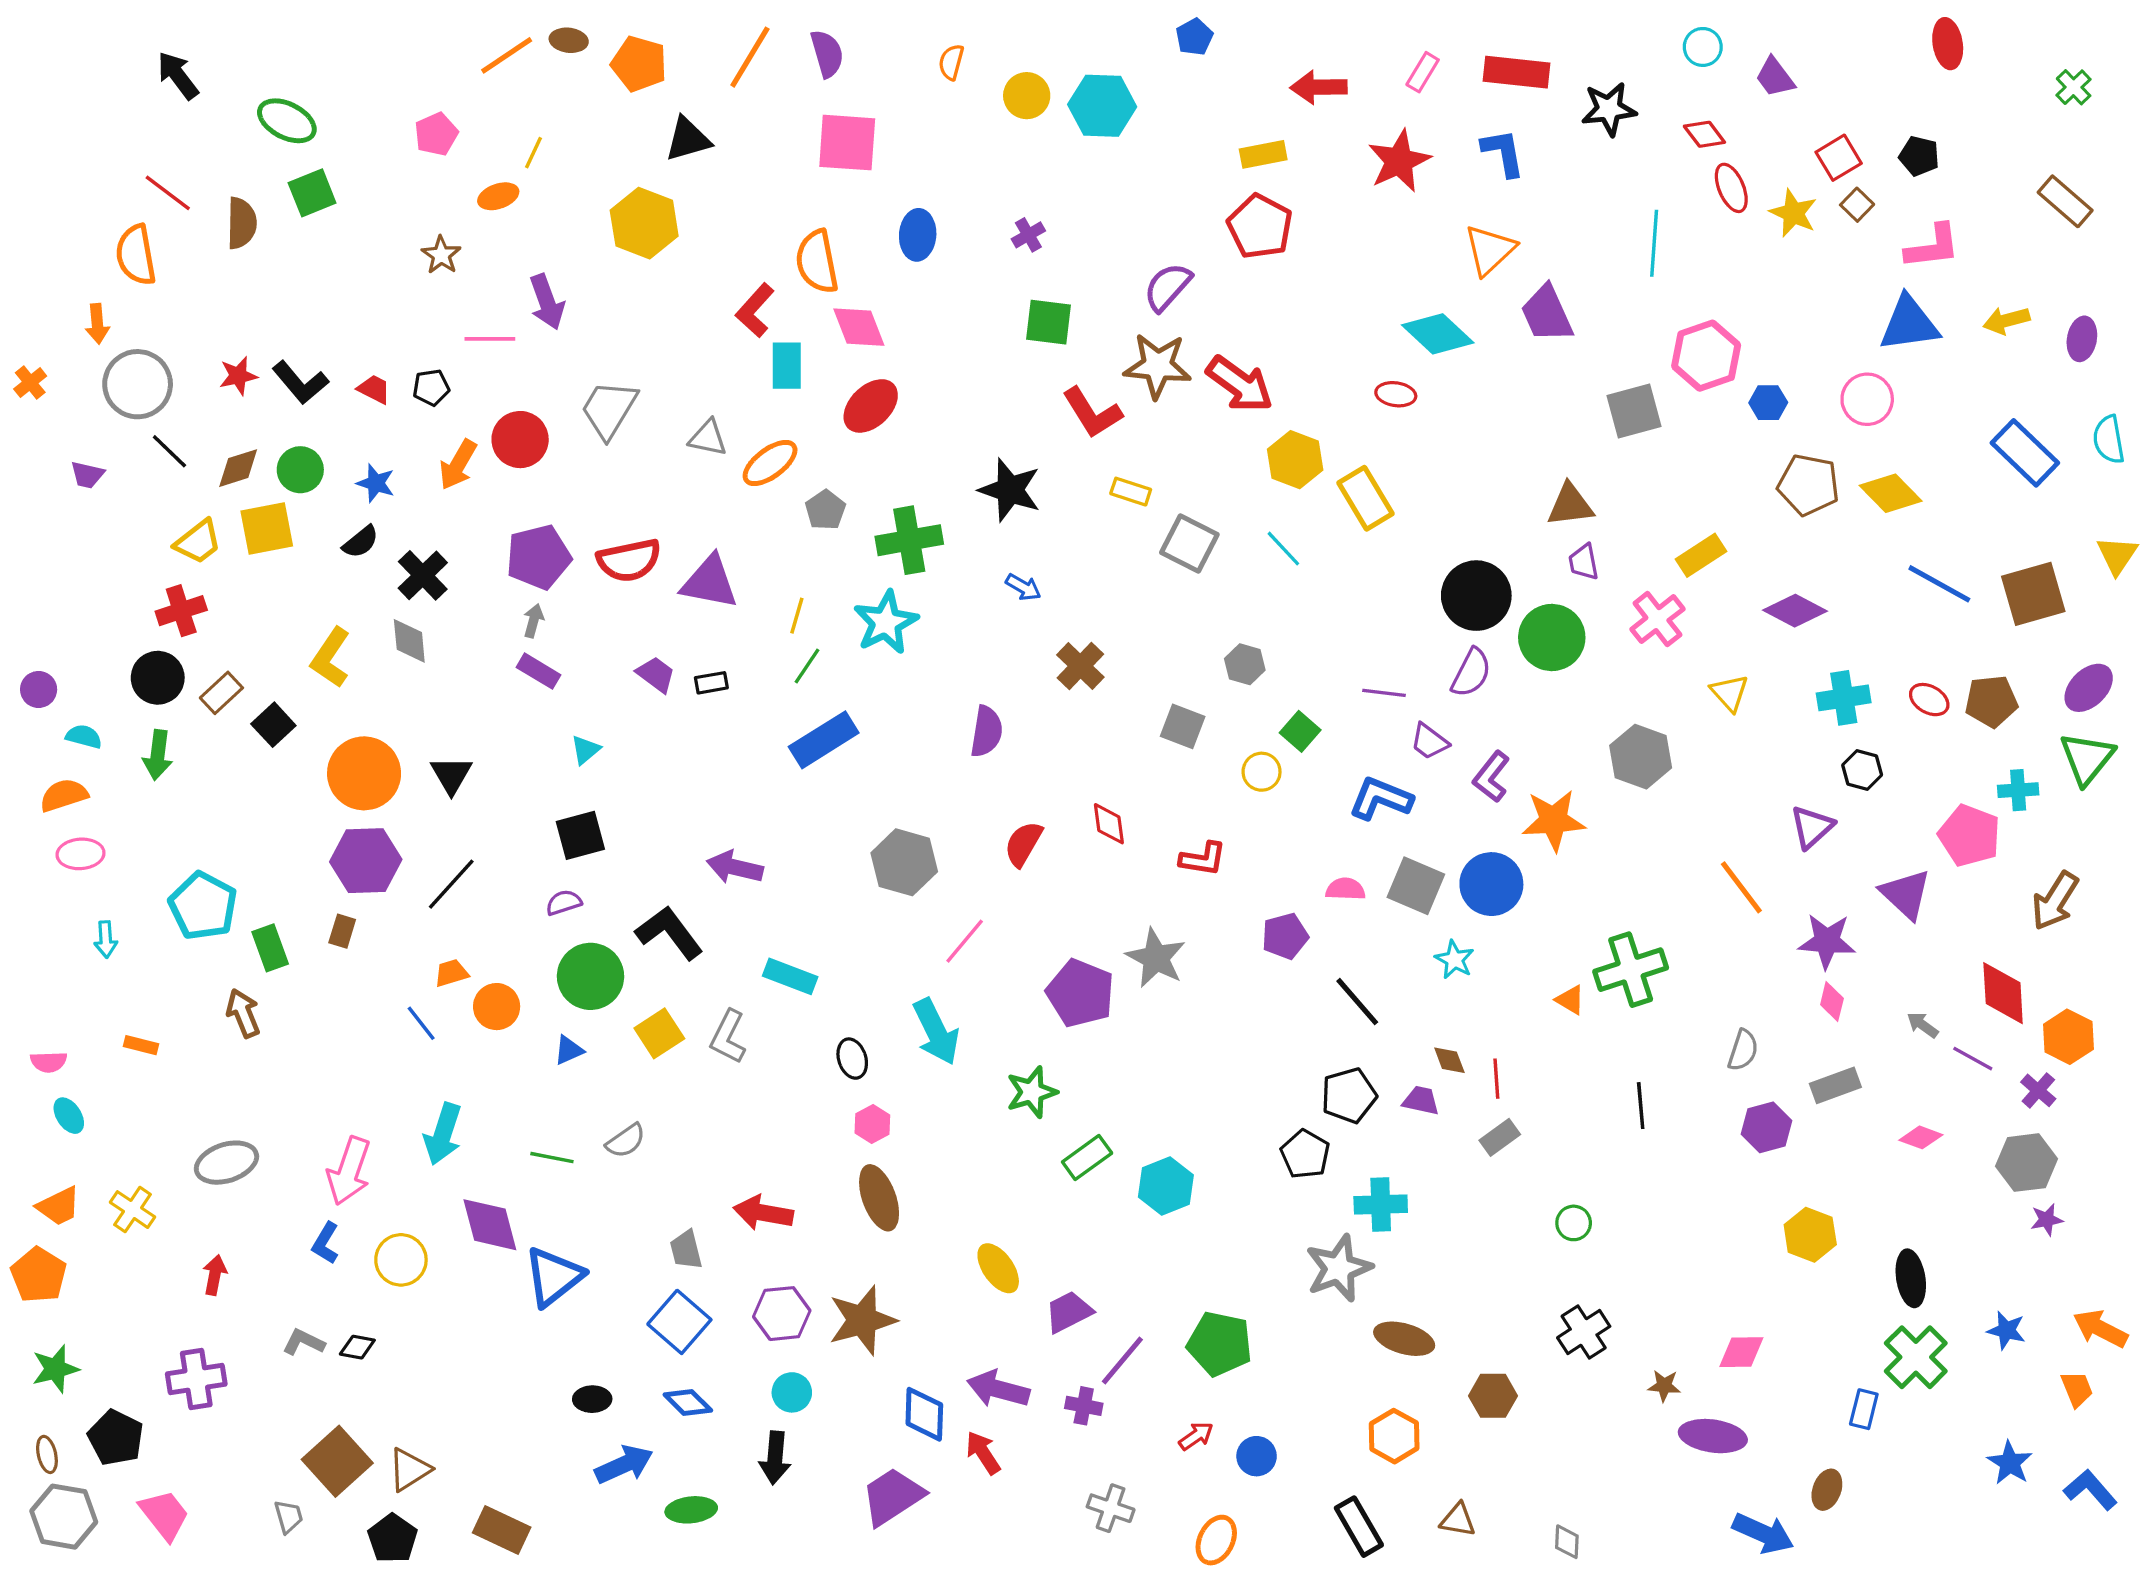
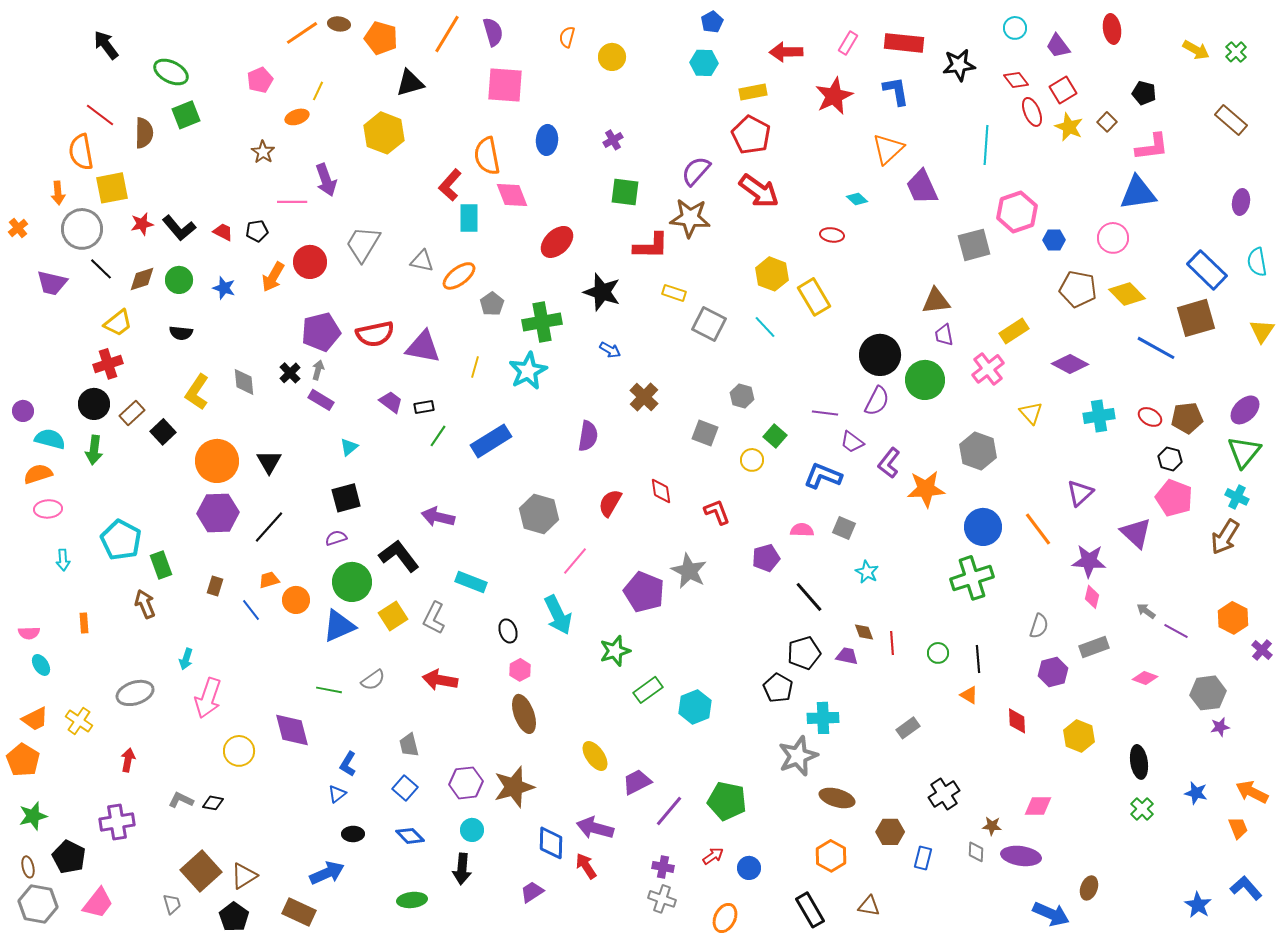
red ellipse: (1948, 44) -> (1112, 29), moved
cyan hexagon: (1102, 106) -> (704, 63), moved, size x0.7
red square: (1839, 158) -> (1063, 90), moved
yellow arrow: (2006, 320) -> (1196, 50), moved, turned -136
cyan diamond: (1438, 334) -> (857, 199), size x0.5
red arrow: (1240, 384) -> (759, 191), moved
red ellipse: (871, 406) -> (557, 242), moved
red L-shape: (1092, 413) -> (651, 246), turned -57
purple trapezoid: (87, 475) -> (52, 283), size x1.5
yellow square: (267, 528) -> (112, 188), moved
black semicircle: (361, 542) -> (181, 333), moved, turned 45
black cross: (423, 575) -> (290, 373), moved, size x0.7
brown square: (2033, 594) -> (1196, 318), moved
green line: (807, 666) -> (438, 436), moved
cyan semicircle: (84, 736) -> (50, 439), size x1.4
black hexagon: (1862, 770) -> (1170, 459), moved
cyan cross: (2018, 790) -> (1237, 497), moved, turned 30
red L-shape: (1203, 859) -> (717, 512), turned -120
blue circle: (1491, 884) -> (983, 527), moved
gray square: (1416, 886) -> (844, 528), size x0.7
brown rectangle: (342, 931) -> (215, 586), moved
red diamond: (2003, 993) -> (1017, 721), moved, size x0.7
orange triangle: (1570, 1000) -> (969, 695), moved
orange rectangle: (141, 1045) -> (84, 623), turned 72
blue triangle: (569, 1050) -> (339, 626), size x1.8
purple cross: (2038, 1090) -> (1262, 650), moved
cyan arrow: (443, 1134) -> (186, 659), moved, size x0.6
gray rectangle: (1500, 1137) -> (908, 728), moved
red arrow: (763, 1213) -> (440, 680), moved
green circle: (1574, 1223) -> (938, 653), moved
blue L-shape: (325, 1243) -> (348, 764), moved
blue triangle: (554, 1277) -> (337, 794), moved, size x0.5
blue square: (679, 1322) -> (405, 788), size x0.7
green cross: (1916, 1357) -> (1142, 809), size x0.6
purple cross: (1084, 1406) -> (663, 867), moved
blue rectangle: (1864, 1409) -> (923, 858), moved
blue star: (2010, 1463) -> (1198, 905), moved
blue arrow: (624, 1465) -> (327, 873), moved
purple trapezoid: (892, 1496) -> (532, 892), size x0.6
pink trapezoid: (164, 1515) -> (98, 903), turned 76
gray diamond: (1567, 1542) -> (976, 852), moved

